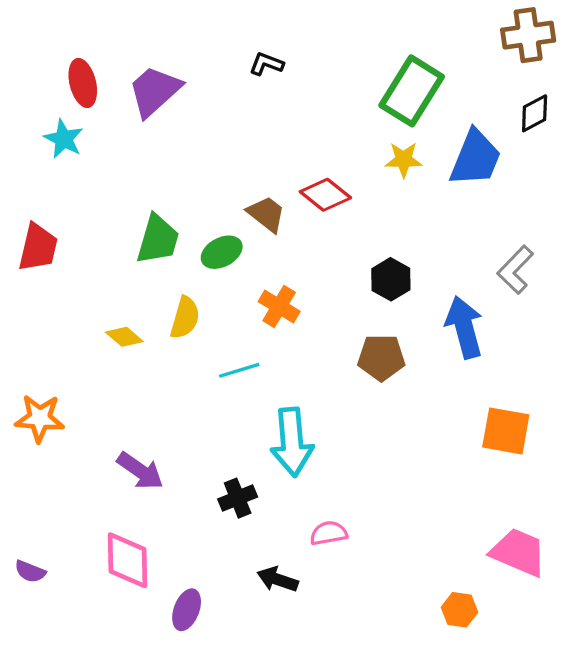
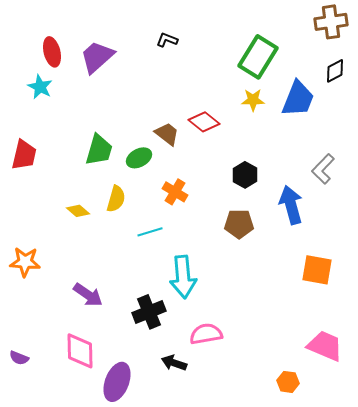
black cross: (238, 498) -> (149, 312), size x1.4
pink semicircle: (329, 533) -> (206, 334), size x1.4
purple ellipse: (187, 610) -> (117, 382), size x1.5

